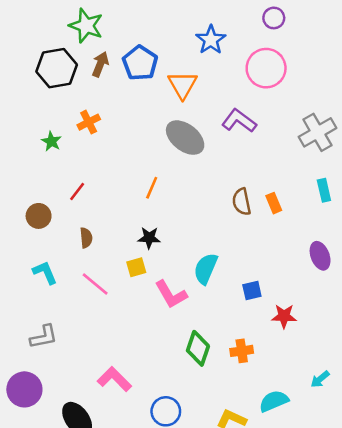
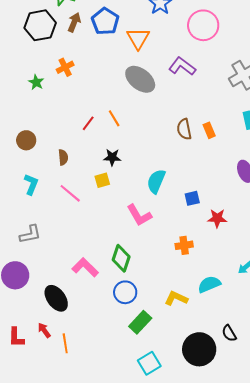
orange line: (152, 188) -> (114, 118), turned -54
red line: (77, 192) -> (88, 123), moved
cyan L-shape: (45, 272) -> (31, 184), turned 45
pink L-shape: (171, 294) -> (139, 215), moved
green diamond: (198, 348) -> (121, 258), moved

